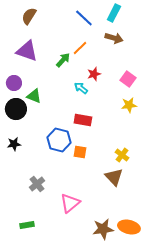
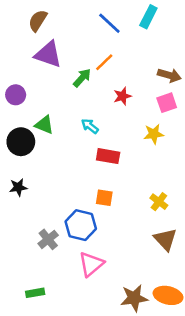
brown arrow: (114, 38) -> (169, 75), moved
purple triangle: (27, 51) -> (48, 54), moved
pink square: (128, 79) -> (167, 103), turned 35
purple circle: (14, 83) -> (16, 95), moved
cyan arrow: (81, 88) -> (90, 126), moved
yellow star: (129, 105) -> (154, 134), moved
blue hexagon: (59, 140) -> (81, 225), moved
brown triangle: (114, 177) -> (165, 239), moved

